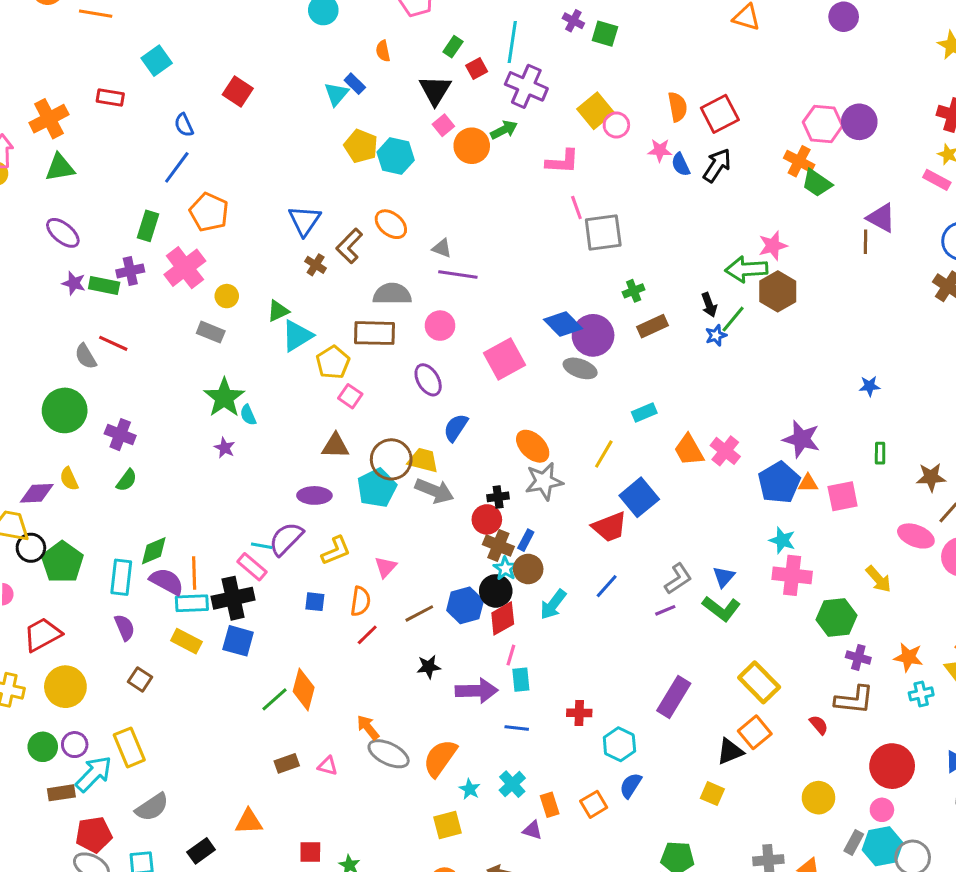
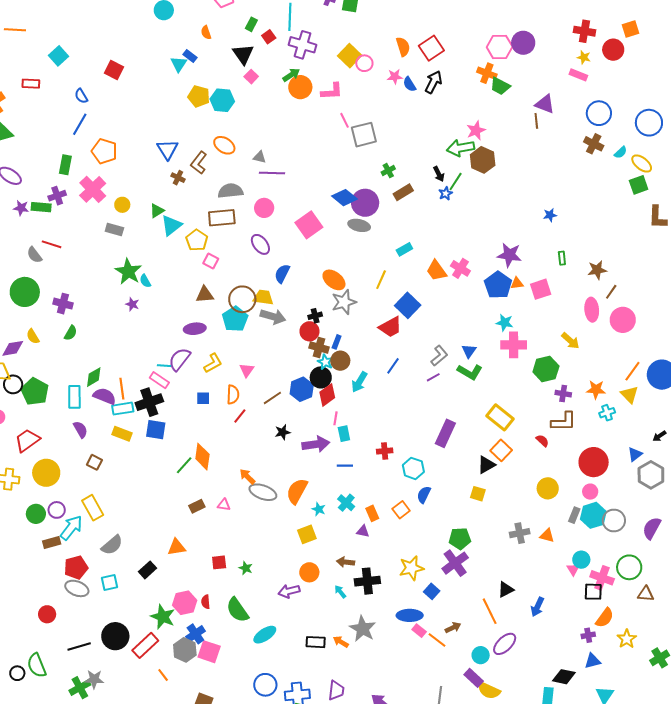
orange circle: (472, 146) -> (300, 87), moved
pink ellipse: (916, 536) -> (592, 310), turned 70

